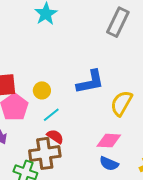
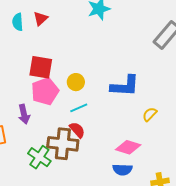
yellow semicircle: (121, 103) -> (150, 114), size x0.6
blue semicircle: (109, 164) -> (122, 170), turned -36

